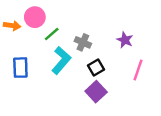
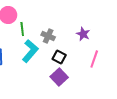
green line: (52, 34) -> (22, 29), turned -56
black square: (96, 68) -> (59, 57), turned -32

